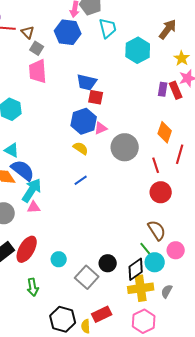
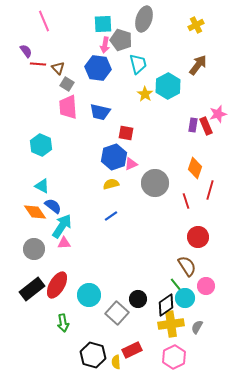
yellow star: (182, 58) -> (145, 94), moved
blue trapezoid: (87, 82) -> (100, 112), moved
yellow semicircle: (81, 148) -> (111, 184), turned -49
blue semicircle: (23, 170) -> (53, 206), size x0.7
red circle: (161, 192) -> (198, 237), moved
cyan circle: (59, 259) -> (89, 295), size x1.5

